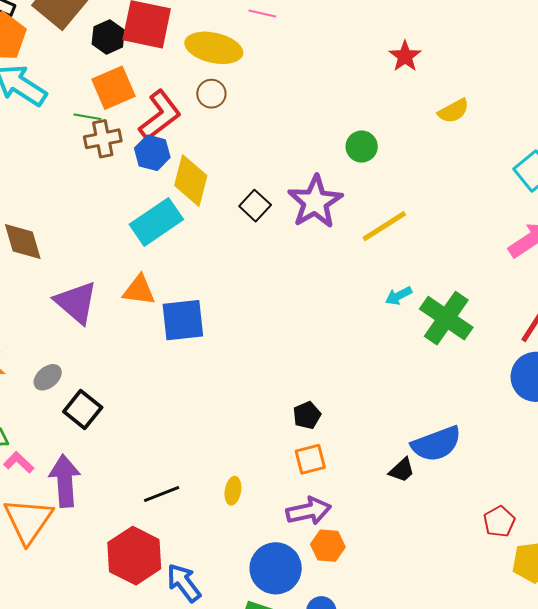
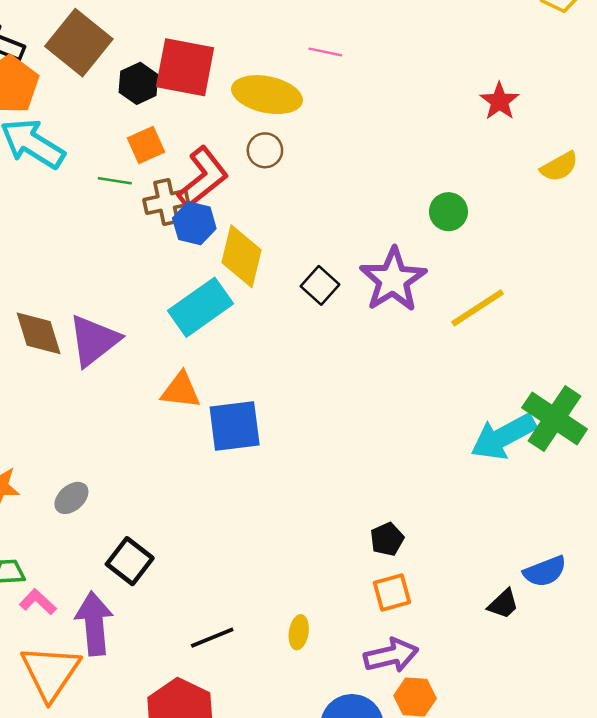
orange square: (114, 88) -> (146, 145), size x0.7
brown cross: (103, 139) -> (166, 202), moved
cyan arrow: (399, 296) -> (503, 437), moved, size x2.0
purple triangle: (76, 302) -> (94, 340), moved, turned 42
black square: (83, 410) -> (130, 561), moved
blue semicircle: (436, 444) -> (545, 571), size x0.7

